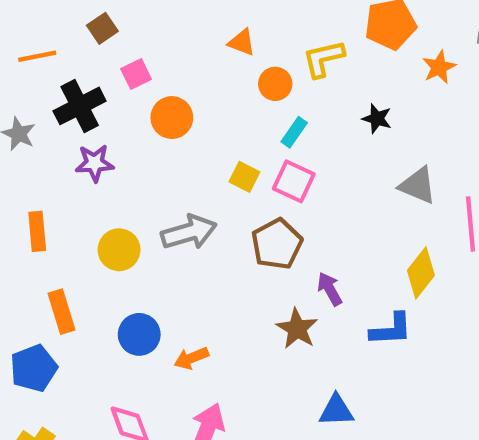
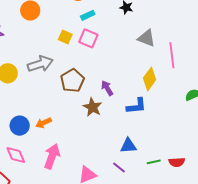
cyan rectangle: (294, 132) -> (88, 15), turned 32
brown pentagon: (277, 244) -> (72, 81), moved
blue circle: (139, 334) -> (20, 126), moved
blue triangle: (336, 410) -> (128, 146), moved

